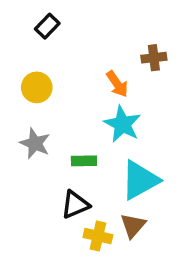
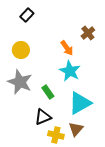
brown cross: (154, 58) -> (88, 33), turned -32
gray star: (35, 143) -> (20, 82), size x1.4
green rectangle: (84, 161) -> (48, 92), turned 56

